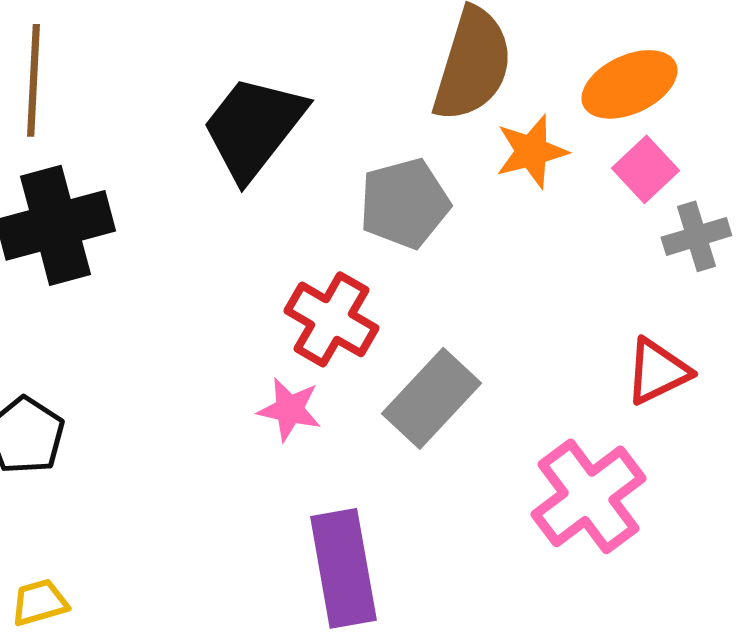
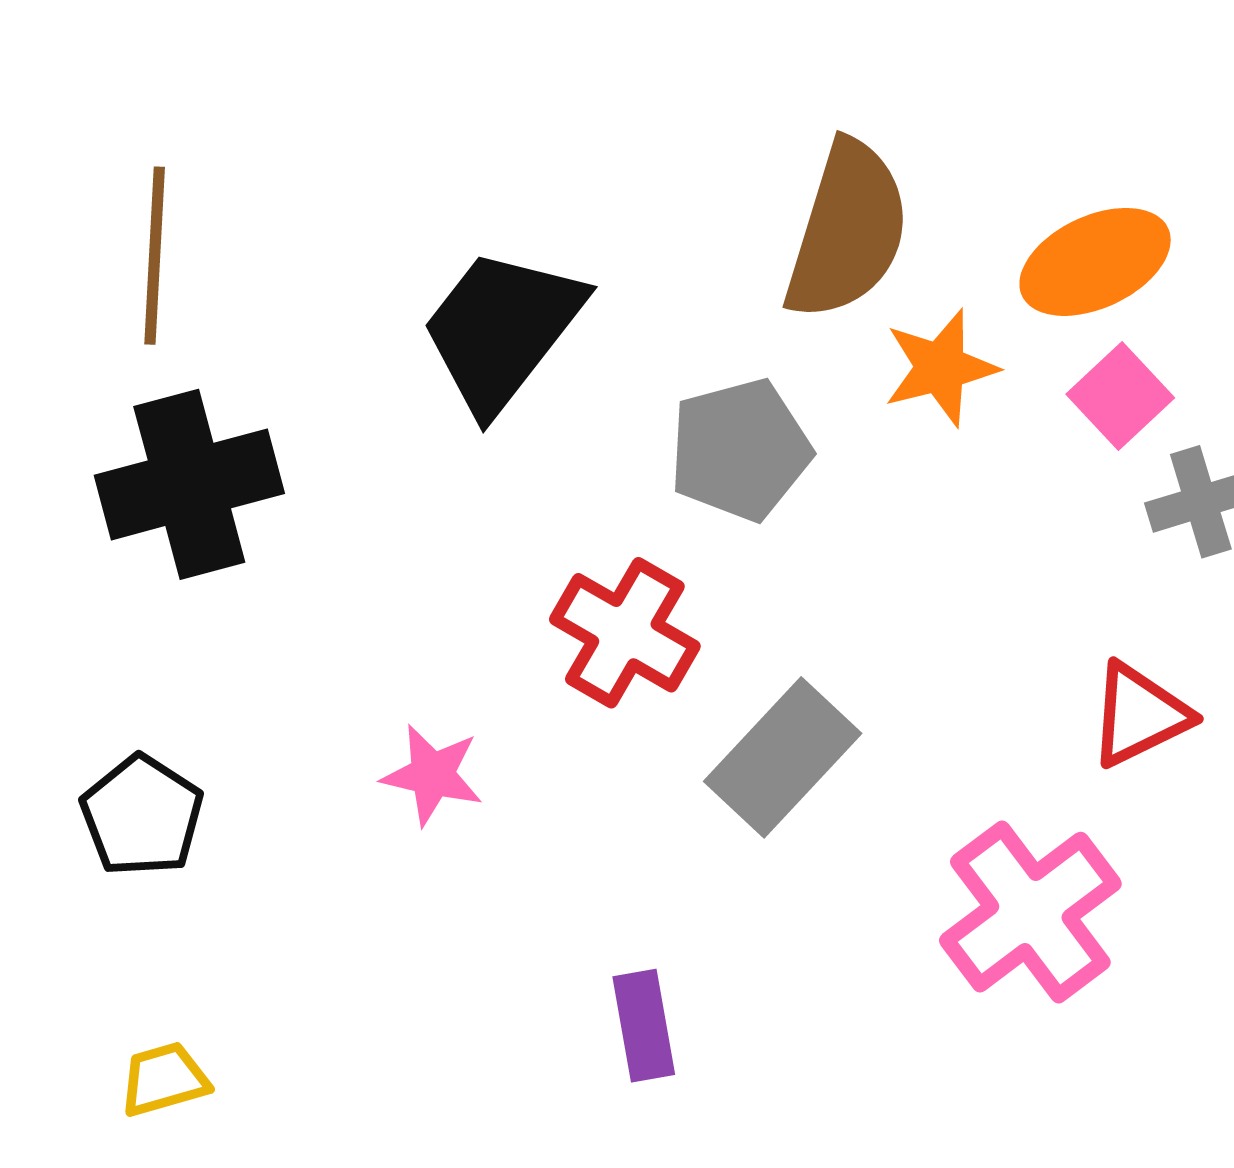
pink star: (289, 409) -> (432, 775), moved
purple rectangle: (343, 568) -> (644, 1026), size x0.6

